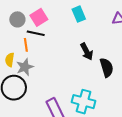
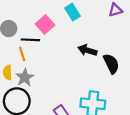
pink square: (39, 17) -> (45, 24), moved
black arrow: (87, 52) -> (87, 50), turned 144

